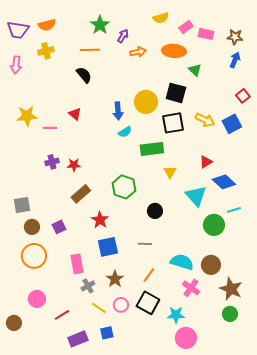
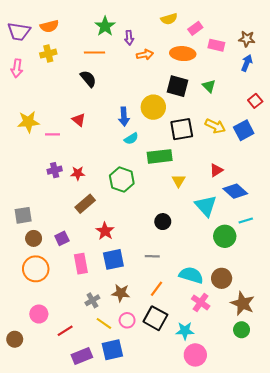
pink rectangle: (206, 34) -> (216, 45), moved
purple arrow: (123, 36) -> (129, 38), turned 144
green triangle: (195, 70) -> (209, 86), moved
black square: (176, 93) -> (177, 86), moved
green hexagon: (124, 187) -> (122, 180), moved
pink rectangle: (77, 264) -> (81, 264), moved
brown star: (115, 279) -> (121, 293), turned -30
blue square: (107, 333) -> (112, 350), size x1.5

